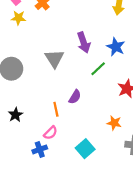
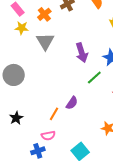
gray triangle: (54, 58) -> (45, 41), moved
orange line: (56, 109) -> (54, 114), turned 40
pink semicircle: (50, 133) -> (48, 136), turned 32

